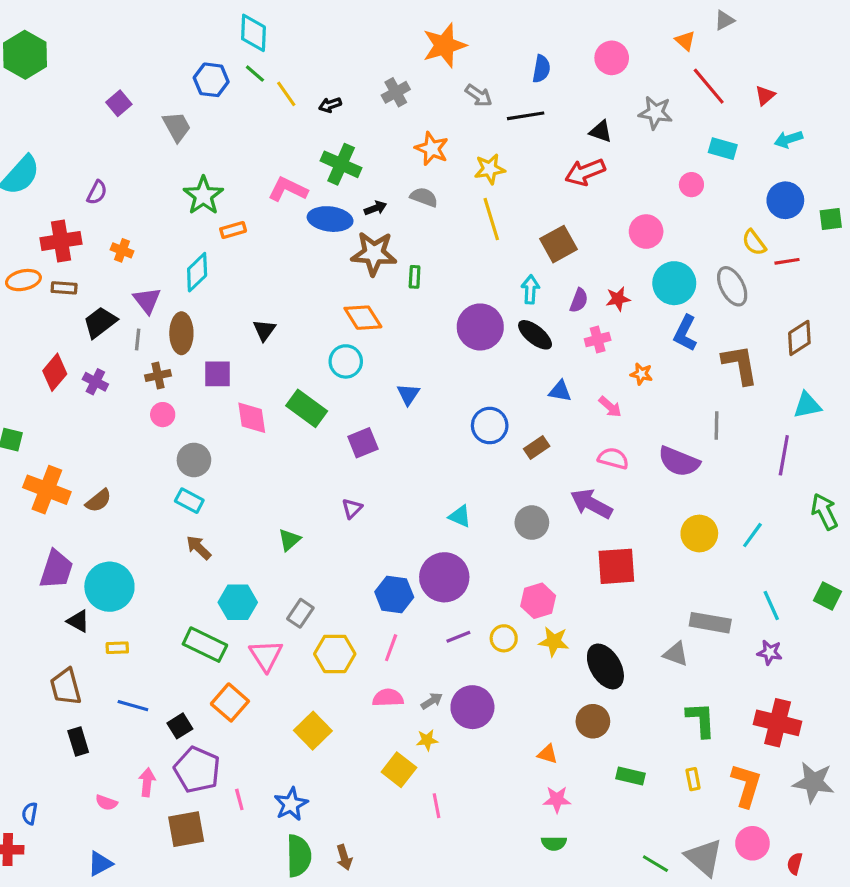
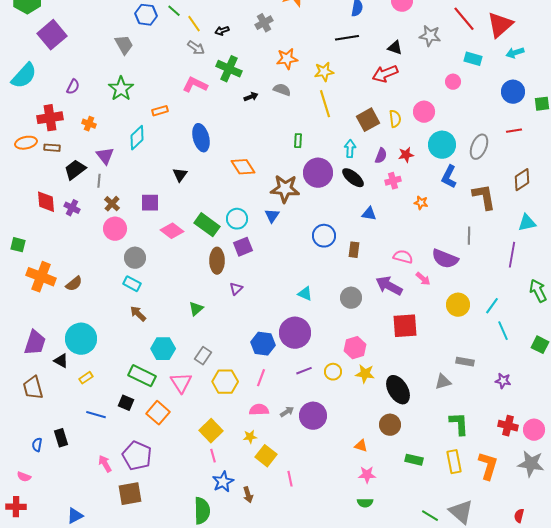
gray arrow: (479, 95) -> (196, 48), moved
red triangle: (765, 95) -> (500, 25), size x2.0
purple square: (119, 103) -> (52, 35), moved, size x1.8
orange star: (432, 149) -> (287, 59), turned -30
green star: (203, 196) -> (121, 89), moved
blue ellipse: (330, 219) -> (201, 138), moved, turned 68
yellow semicircle: (754, 242) -> (395, 119), moved, turned -150
brown star: (374, 253) -> (285, 189), moved
green rectangle: (415, 277) -> (298, 141), moved
gray ellipse: (732, 286) -> (479, 147), turned 50
brown ellipse: (181, 333) -> (217, 261), moved
cyan circle: (346, 361) -> (237, 219), moved
red diamond: (55, 372) -> (46, 202), turned -45
brown cross: (158, 375) -> (112, 204), turned -35
pink arrow: (610, 407) -> (423, 279), moved
pink circle: (163, 415) -> (115, 229), size x1.5
pink diamond: (252, 418) -> (172, 231), turned -45
brown rectangle: (537, 447) -> (354, 250), turned -49
purple trapezoid: (56, 569) -> (35, 343), moved
cyan line: (771, 605) -> (503, 331), moved
gray rectangle: (710, 623) -> (465, 362), size x0.7
yellow rectangle: (117, 648) -> (86, 378), turned -32
gray triangle: (676, 654) -> (443, 382), turned -36
brown trapezoid: (66, 687) -> (33, 388), moved
red cross: (778, 723) -> (508, 426), size x0.7
black square: (180, 726) -> (126, 403), moved, turned -35
yellow star: (427, 740) -> (250, 437), moved
yellow rectangle: (693, 779) -> (454, 462), size x1.6
pink arrow: (147, 782) -> (105, 464), turned -36
pink line: (239, 799) -> (213, 456), moved
pink semicircle: (106, 803) -> (24, 477), moved
blue star: (291, 804) -> (223, 482), moved
blue semicircle: (30, 814) -> (37, 445), moved
pink circle: (752, 843) -> (534, 430), moved
brown arrow: (344, 857) -> (248, 495), moved

